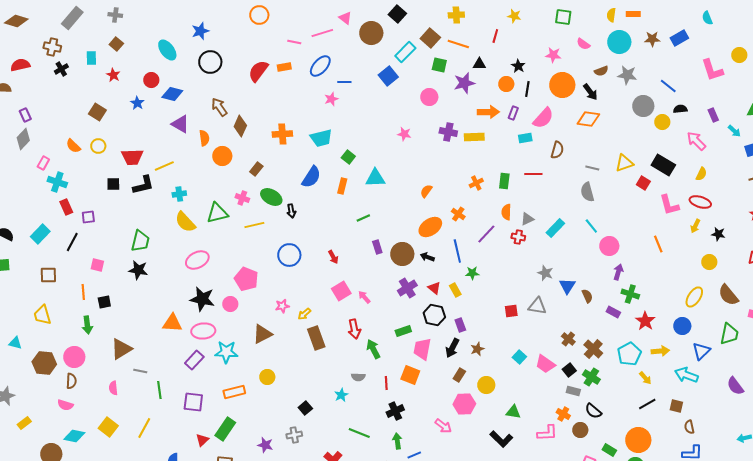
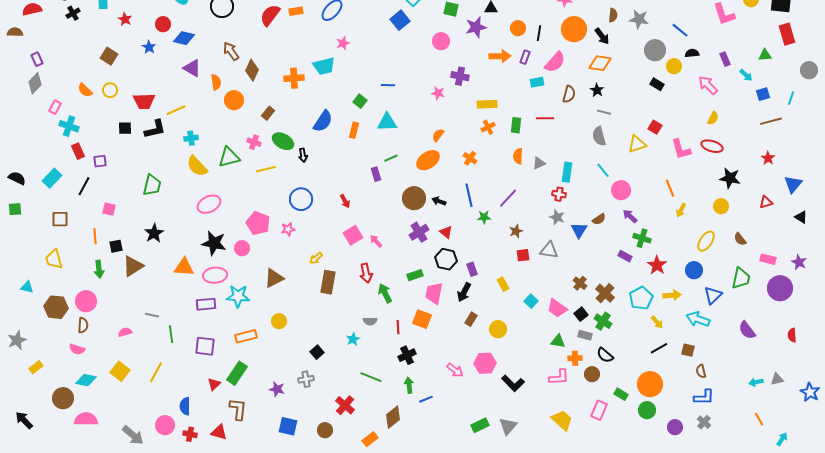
black star: (518, 66) -> (597, 90), moved
brown semicircle: (601, 71) -> (613, 15), turned -64
blue line: (344, 82) -> (388, 85), moved
pink star: (404, 134) -> (438, 93), moved
yellow rectangle: (474, 137) -> (487, 104), moved
cyan trapezoid: (321, 138) -> (324, 66), moved
yellow triangle: (624, 163) -> (637, 144), moved
black rectangle: (663, 165) -> (657, 84), moved, size x0.6
green line: (363, 218) -> (391, 158), moved
yellow arrow: (695, 226) -> (681, 210), moved
orange ellipse: (430, 227) -> (428, 160), moved
cyan rectangle: (555, 228) -> (567, 172), turned -36
purple line: (486, 234) -> (508, 198), moved
black star: (718, 234) -> (730, 178), size x1.5
red cross: (518, 237) -> (559, 194), moved
purple rectangle: (377, 247) -> (376, 174), moved
black star: (138, 270) -> (154, 233), moved, turned 30
purple arrow: (618, 272) -> (630, 216), turned -63
yellow rectangle: (455, 290) -> (503, 284), moved
brown semicircle: (728, 295) -> (740, 239), size x0.6
brown semicircle: (587, 296) -> (599, 219), moved, turned 80
pink star: (282, 306) -> (288, 229), moved
brown rectangle: (316, 338) -> (328, 282), turned 30
brown triangle: (121, 349) -> (133, 266), moved
brown star: (477, 349) -> (516, 231), moved
purple rectangle: (194, 360) -> (206, 304), turned 42
pink semicircle: (113, 388) -> (125, 332), turned 80
pink hexagon: (464, 404) -> (485, 363), moved
green triangle: (513, 412) -> (558, 341), moved
orange cross: (563, 414) -> (575, 358), turned -32

